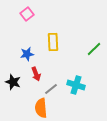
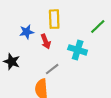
red arrow: (36, 74) -> (46, 41), moved
cyan cross: (76, 85) -> (78, 50), moved

